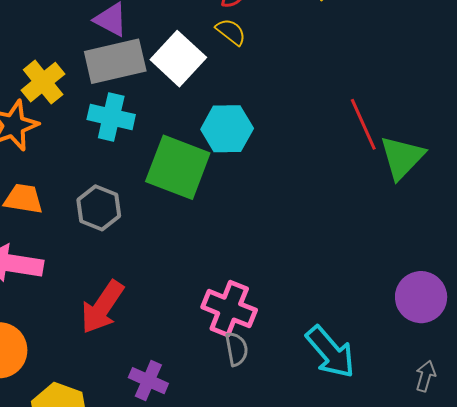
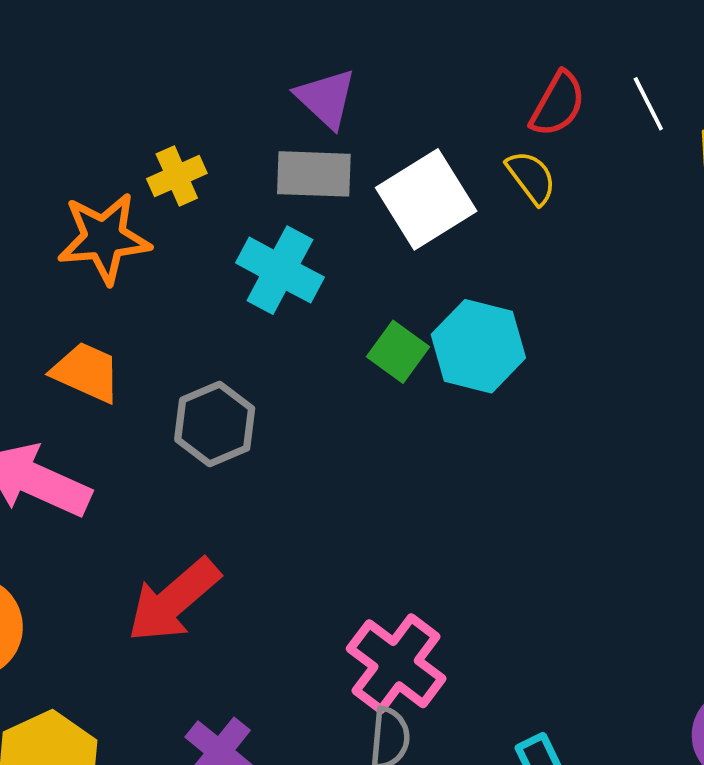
gray rectangle: (115, 61) -> (314, 174), size x0.7
yellow cross: (43, 82) -> (177, 176), size x0.7
green square: (178, 167) -> (398, 352), moved, size x0.5

